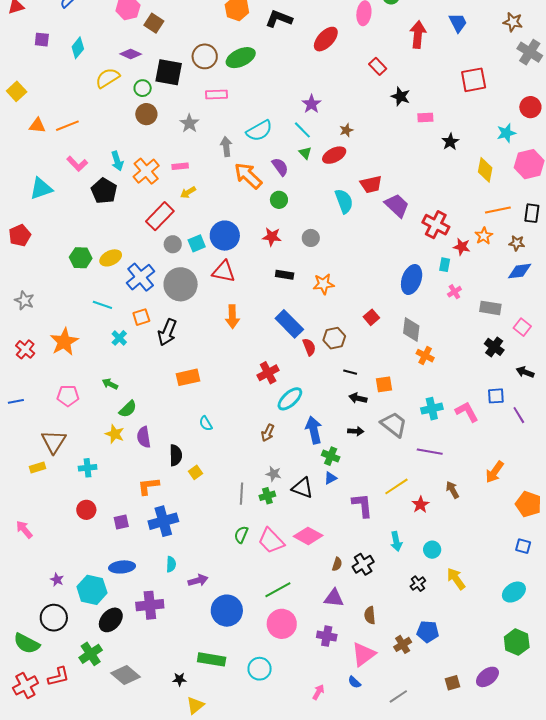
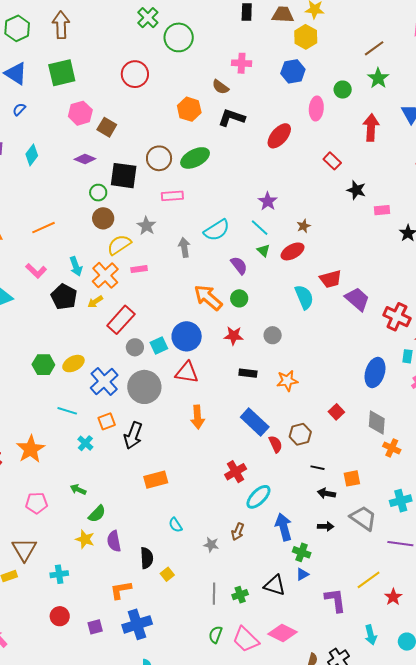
yellow semicircle: (108, 78) -> (119, 245), moved
orange line: (67, 126) -> (43, 228), moved
orange arrow: (248, 176) -> (208, 298), moved
yellow arrow: (188, 192) -> (95, 302), moved
gray star: (274, 474) -> (211, 545), moved

